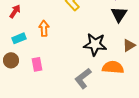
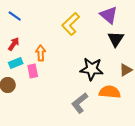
red arrow: (15, 11) -> (14, 44), moved
pink rectangle: (37, 64) -> (33, 71), moved

